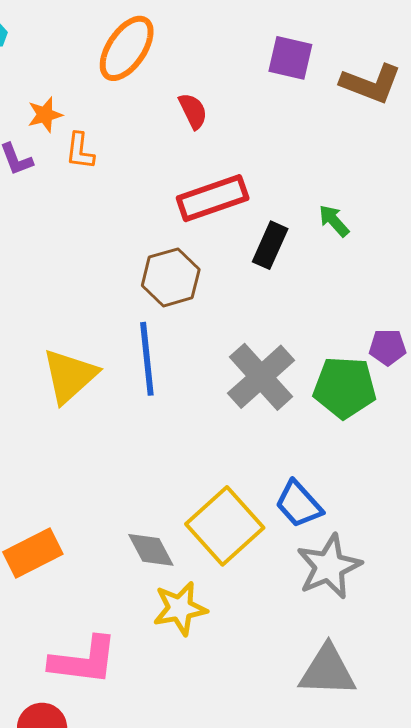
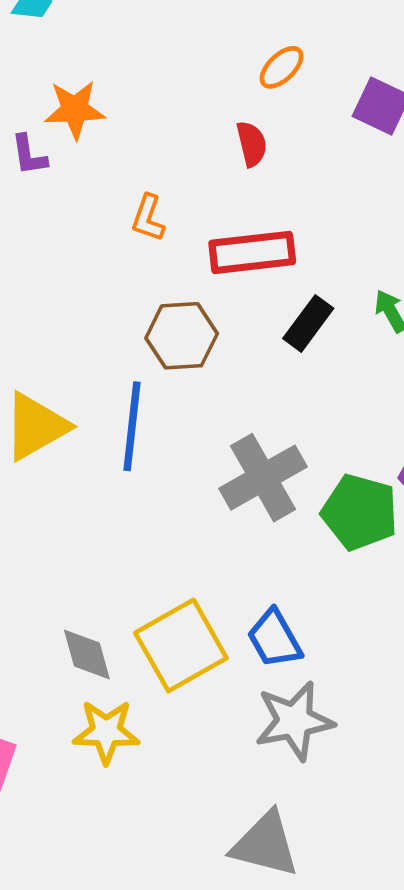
orange ellipse: (127, 48) -> (282, 67), moved, size x0.6
orange star: (45, 115) -> (75, 110), size x1.4
orange L-shape: (80, 151) -> (148, 218), moved

